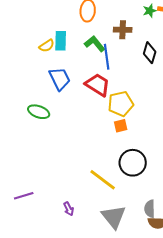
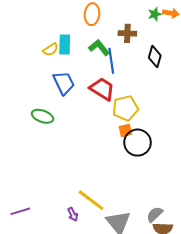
black circle: (133, 163) -> (138, 143), moved
yellow line: (103, 180) -> (91, 200), moved
purple line: (24, 196) -> (20, 211), moved
gray semicircle: (150, 209) -> (155, 214), turned 48

